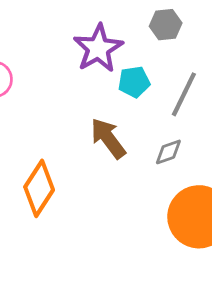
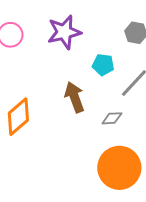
purple star: (98, 48) -> (64, 32), moved

